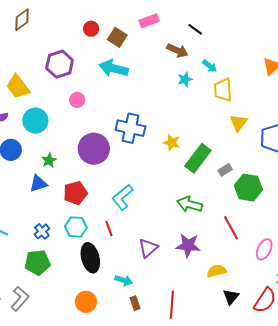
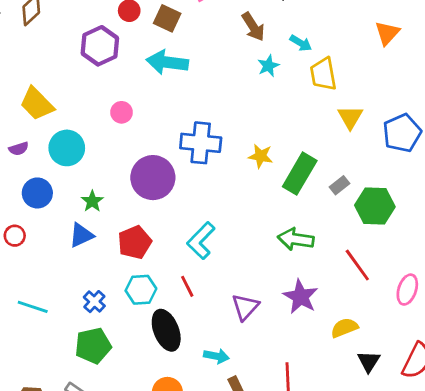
brown arrow: (177, 51) -> (253, 27), turned 40
purple hexagon: (60, 64) -> (100, 46), moved
purple star: (188, 245) -> (301, 297), turned 30

